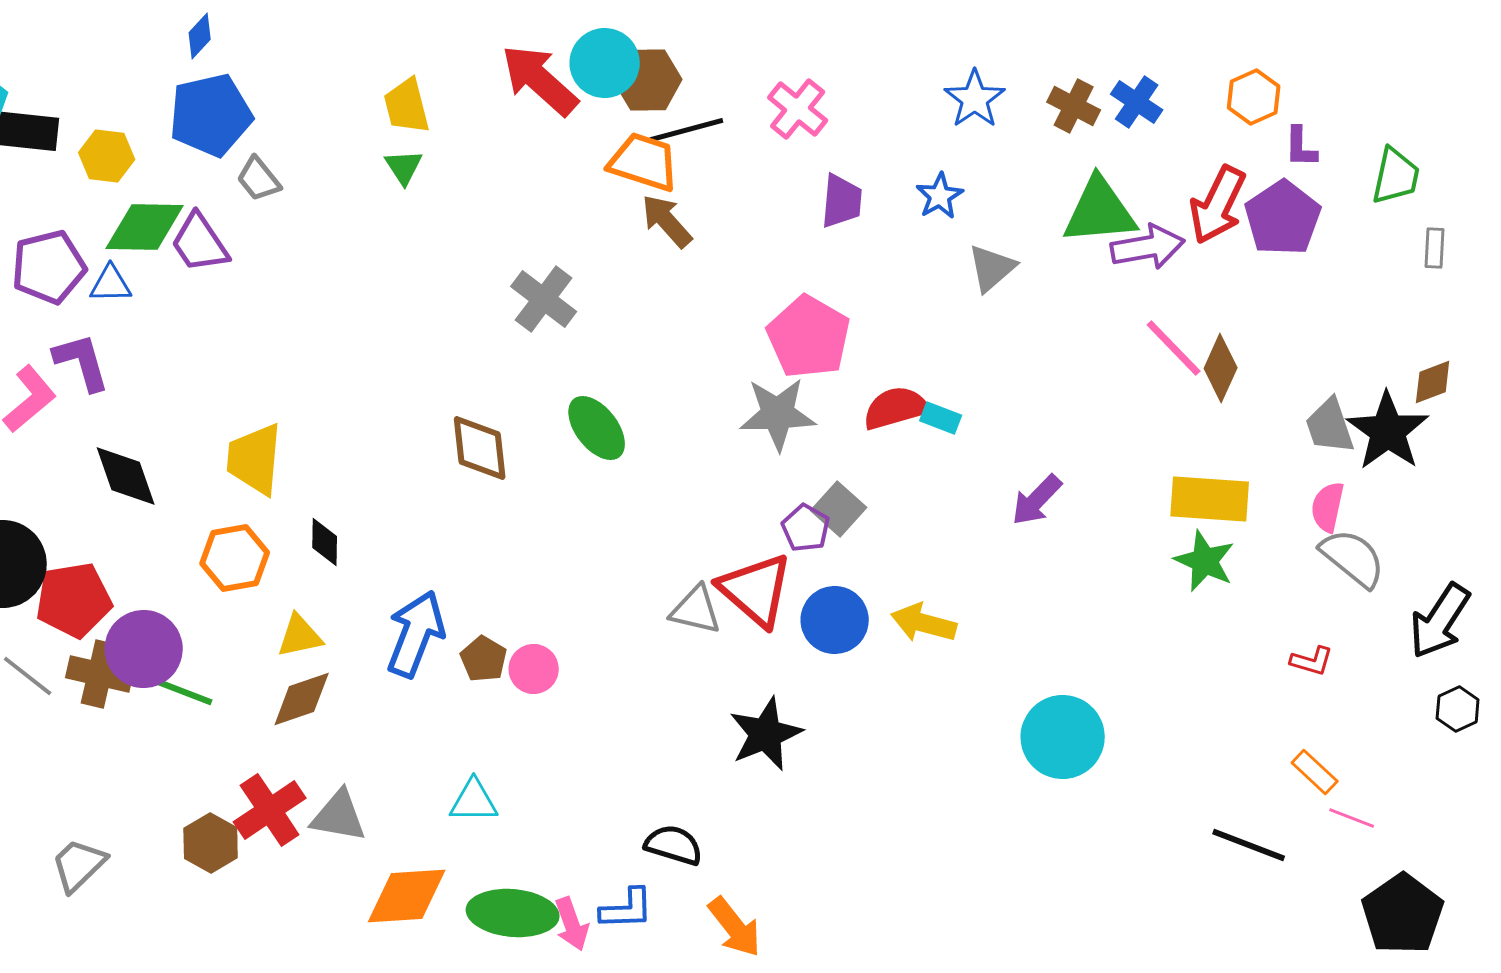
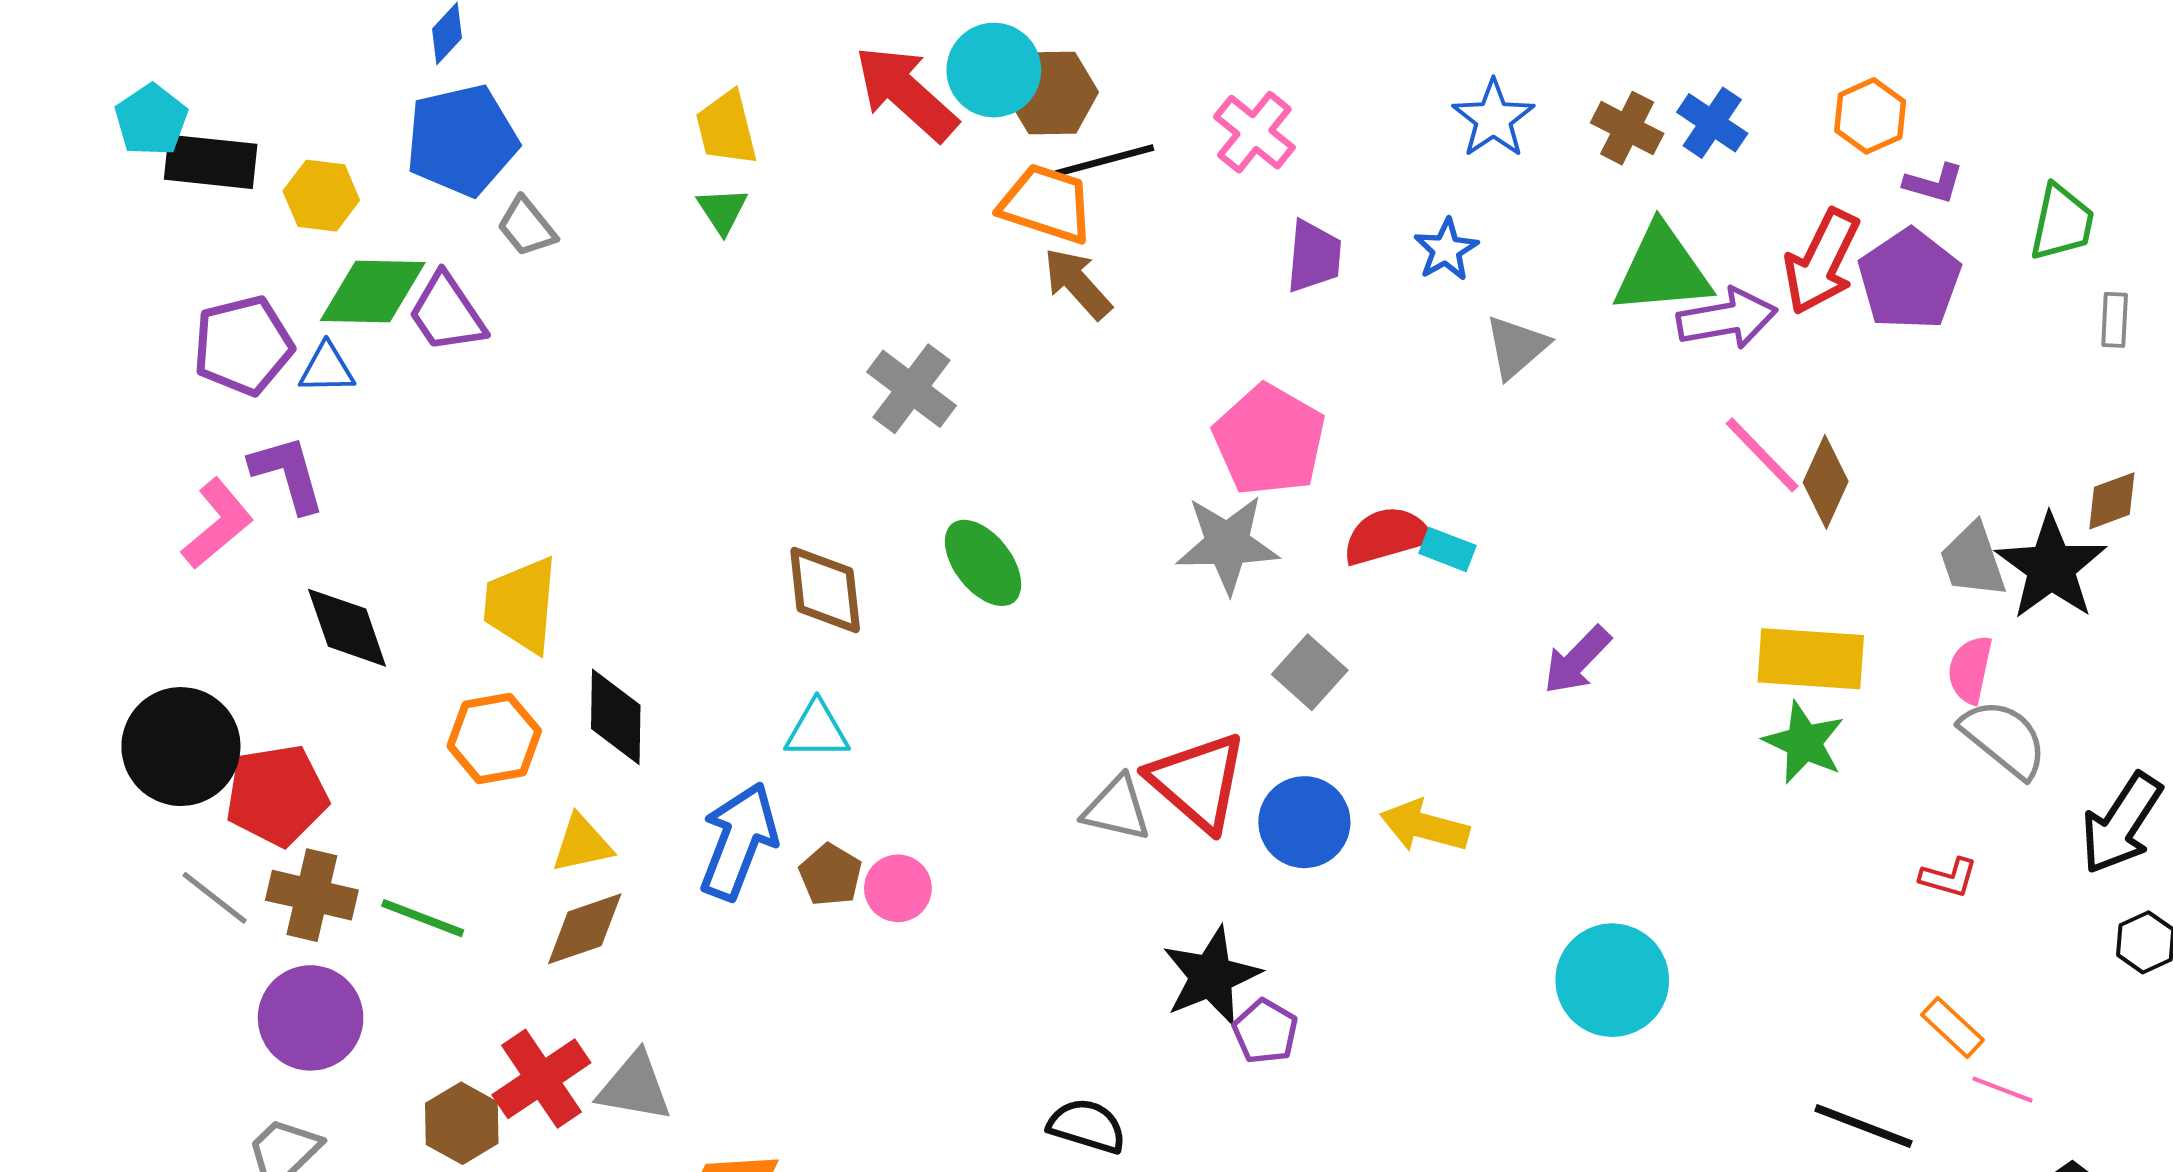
purple L-shape: (1301, 147) -> (1934, 183), turned -75
purple pentagon: (806, 528) -> (1265, 1031), moved
black diamond: (325, 542) -> (616, 717), size x1.5
purple circle: (144, 649) -> (311, 1018), moved
cyan triangle: (474, 801) -> (817, 730), moved

